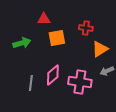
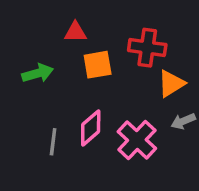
red cross: (86, 28) -> (147, 48), size x1.5
pink cross: (80, 82) -> (137, 140), turned 35

